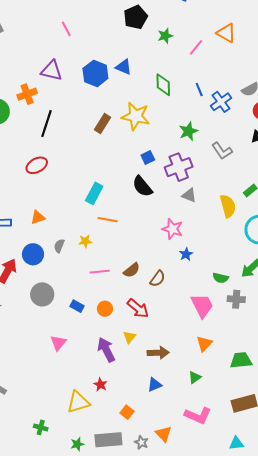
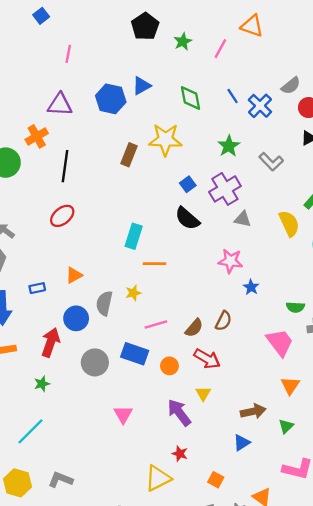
pink line: (66, 29) -> (68, 54), turned 49
blue triangle: (124, 67) -> (142, 86), turned -42
gray semicircle: (59, 246) -> (104, 303), size x1.5
brown semicircle: (132, 270) -> (194, 328), moved
blue rectangle: (77, 306) -> (135, 354), moved, size x1.6
brown arrow: (158, 353) -> (253, 411), moved

